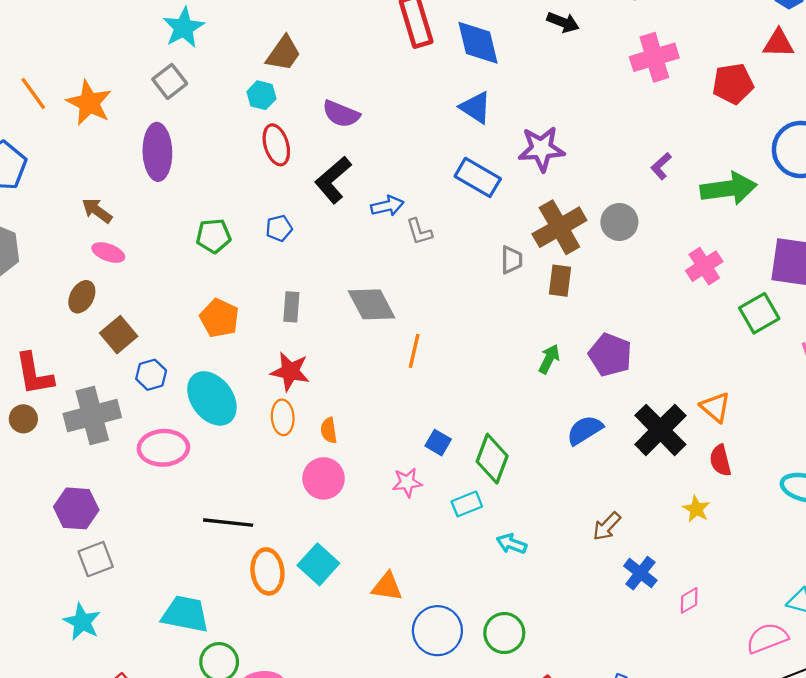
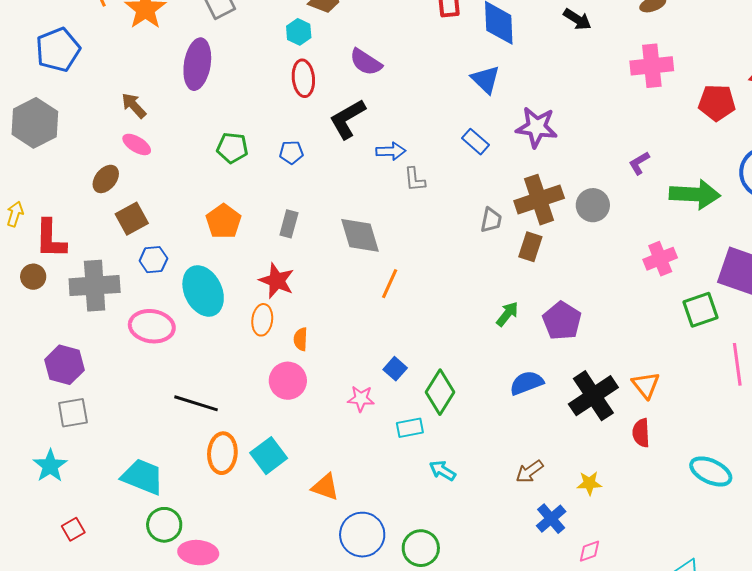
blue rectangle: (478, 177) -> (475, 142), size x0.7
yellow star: (696, 509) -> (589, 483), moved, turned 30

